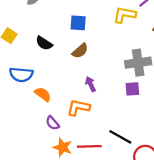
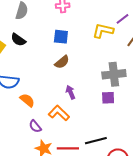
black semicircle: (44, 43) -> (18, 40), moved
orange L-shape: (78, 107) -> (59, 113), turned 30
black line: (120, 137) -> (96, 141), turned -45

